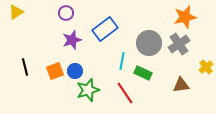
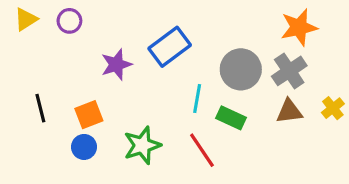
purple circle: (66, 13) -> (69, 21), moved
blue circle: (75, 71) -> (84, 147), moved
brown triangle: (181, 85) -> (289, 111), moved

